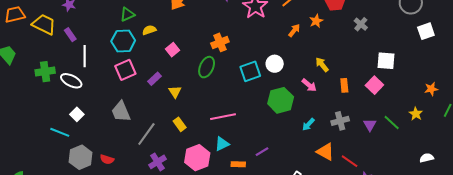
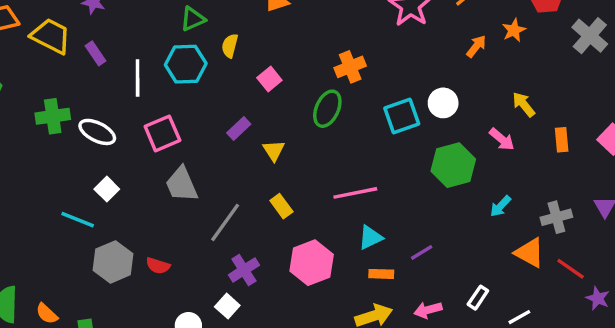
gray cross: (361, 24) -> (590, 36), size x1.5
yellow semicircle: (149, 30) -> (230, 46), turned -56
white line: (85, 56) -> (138, 78), moved
pink square: (125, 70) -> (162, 133), moved
gray cross: (340, 121) -> (556, 217), moved
cyan triangle: (222, 144) -> (370, 237), moved

